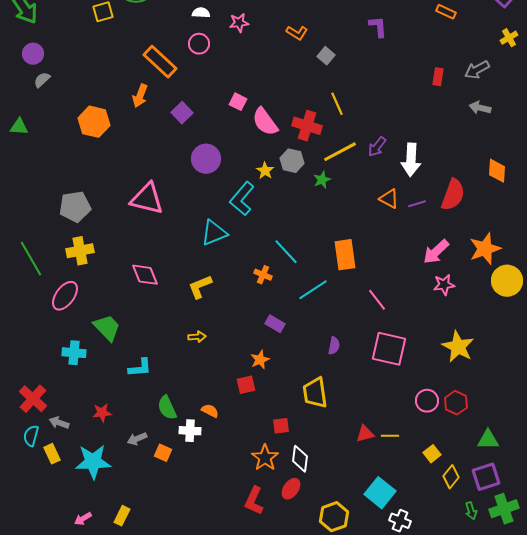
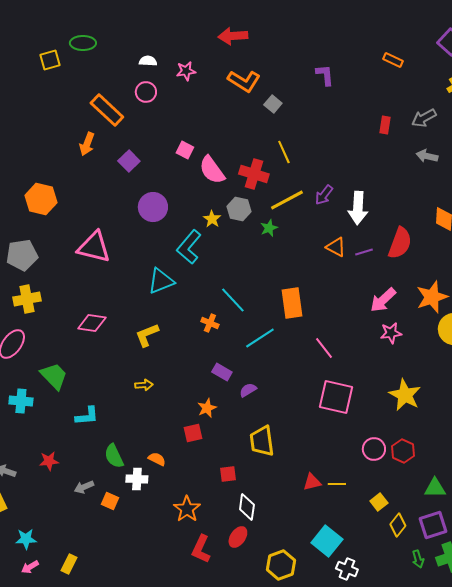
orange L-shape: (297, 33) -> (244, 81), size x1.5
orange hexagon: (94, 122) -> (41, 199), moved
pink diamond: (145, 275) -> (92, 323), turned -60
purple semicircle: (334, 346) -> (248, 390), moved, turned -132
orange star: (265, 458) -> (187, 509), moved
cyan star: (93, 462) -> (26, 539), moved, size x0.6

